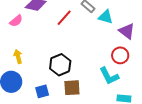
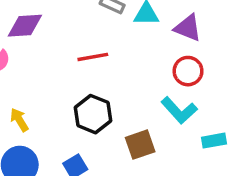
red line: (64, 18) -> (93, 57), moved, turned 54
brown square: (72, 88) -> (140, 145), moved

